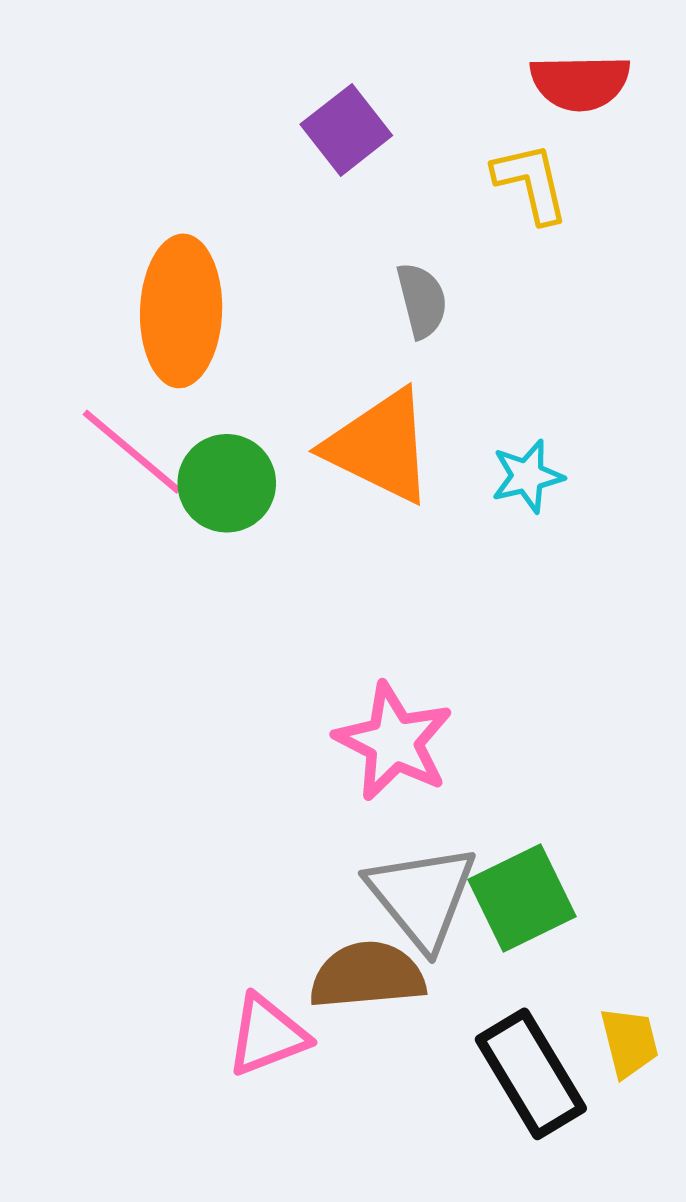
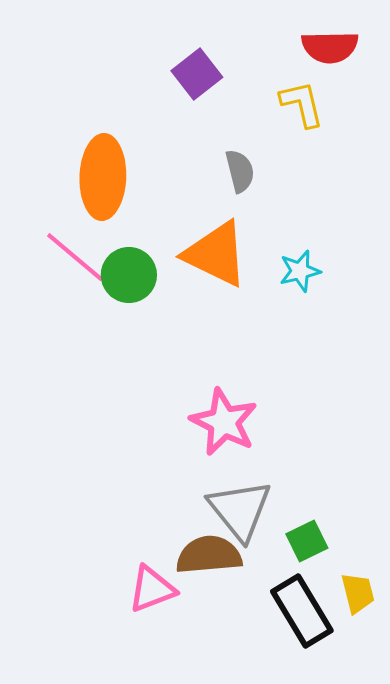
green square: (522, 898) -> (307, 541), moved, size x0.7

